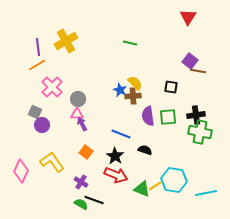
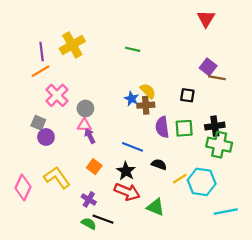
green line: (130, 43) -> (133, 49), moved
cyan hexagon: (174, 180) -> (202, 182), moved
yellow line: (155, 186) -> (180, 179), moved

